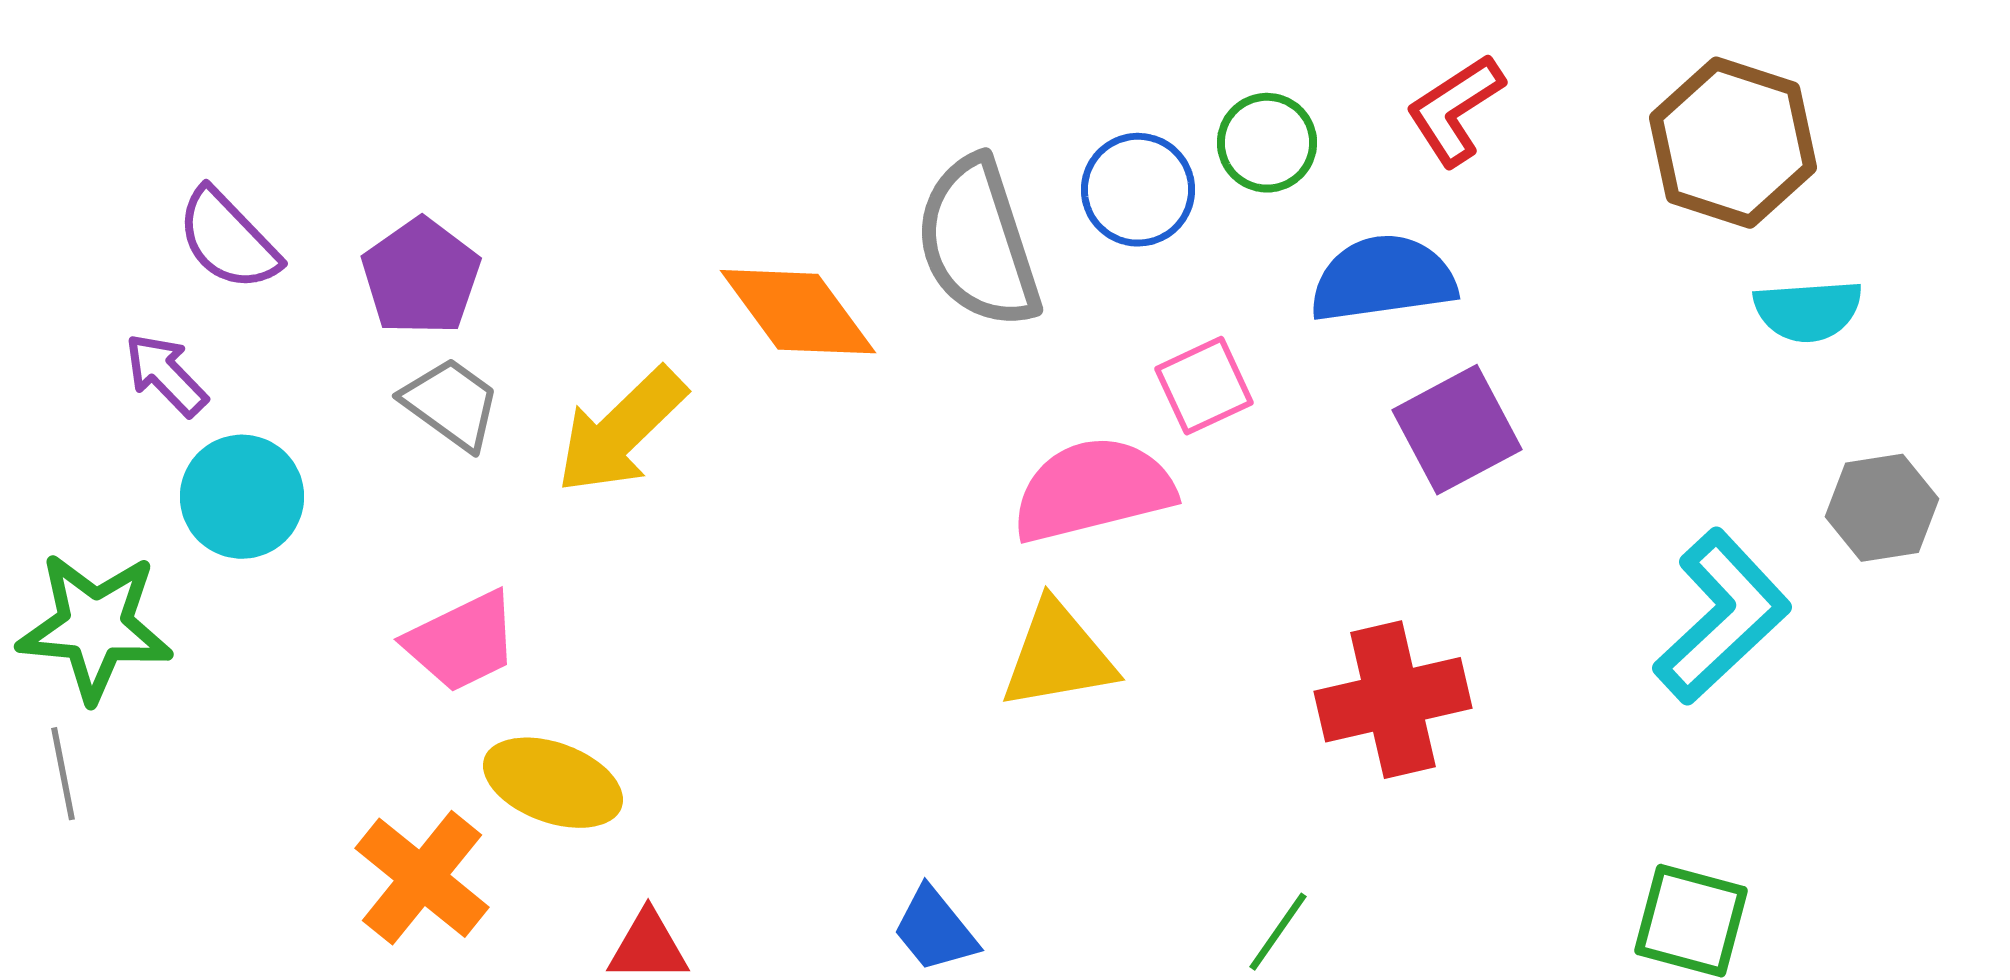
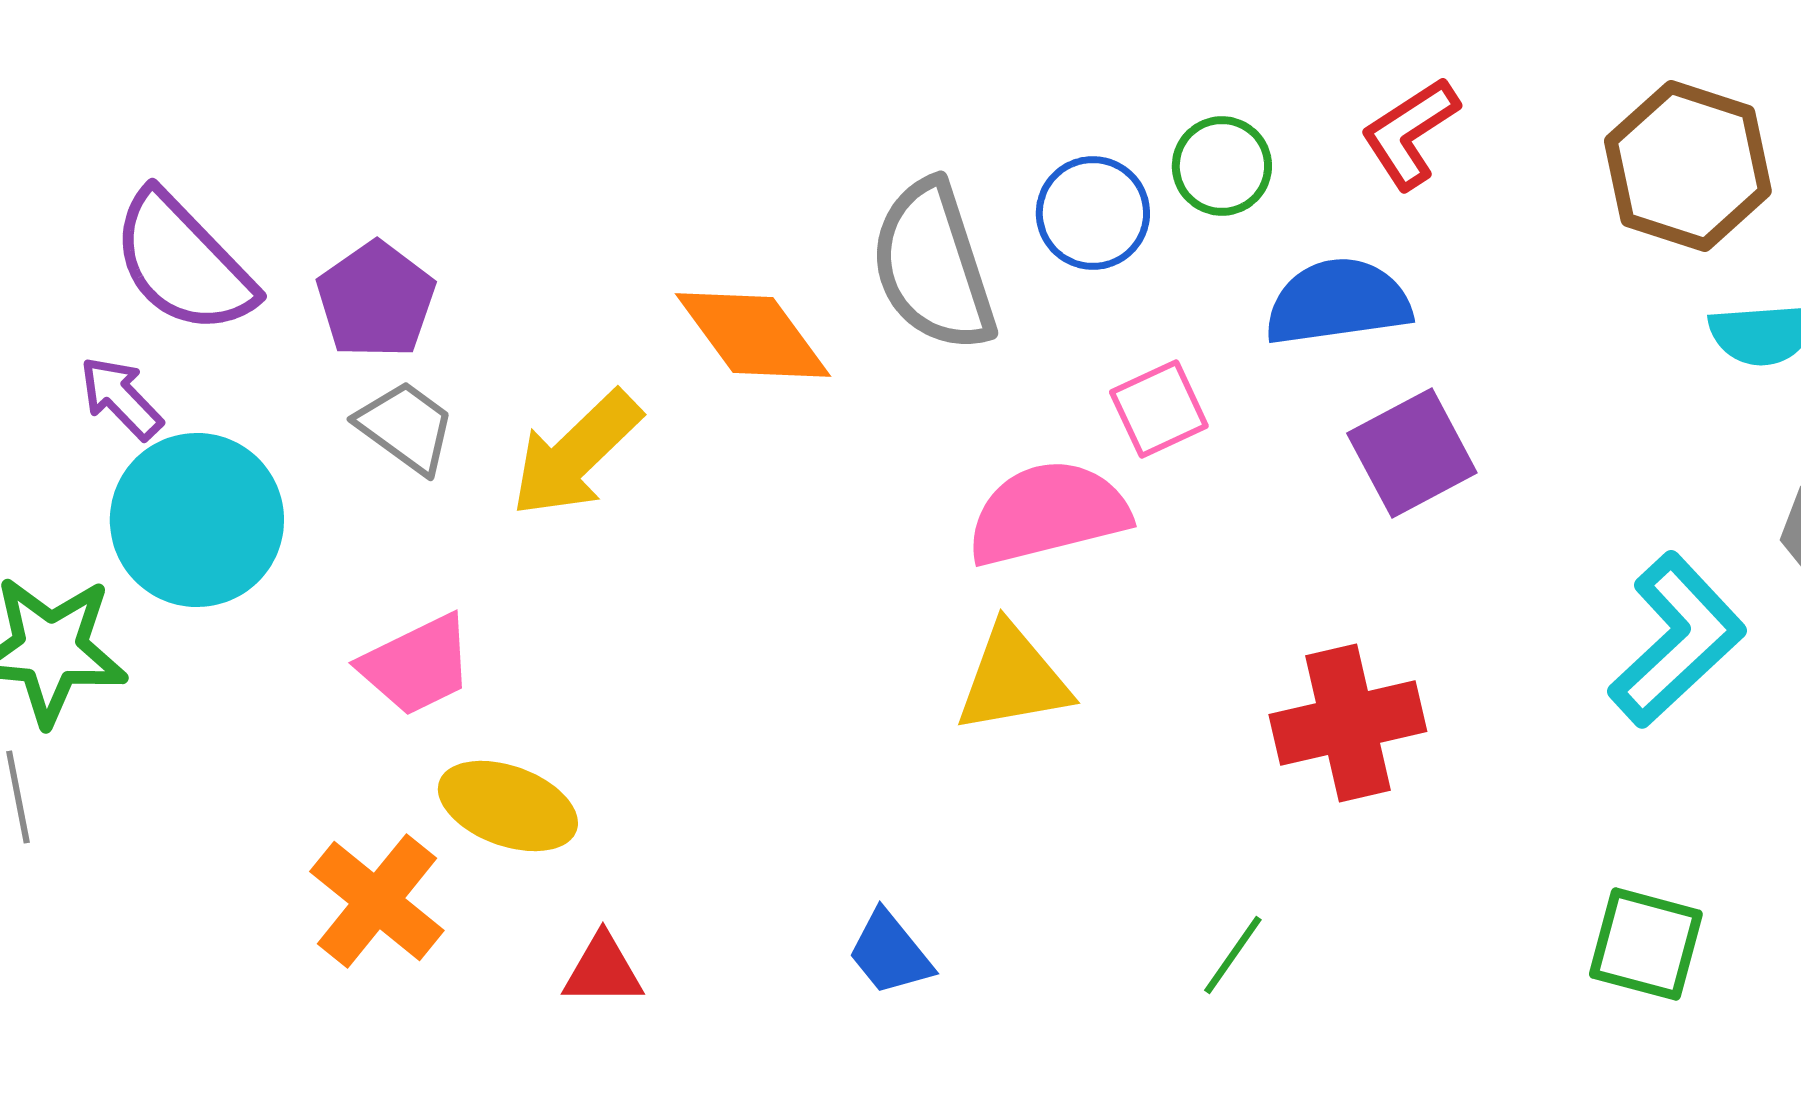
purple semicircle: (228, 240) -> (183, 263), size x1.4
cyan circle: (242, 497) -> (197, 520), size x1.4

